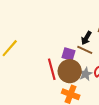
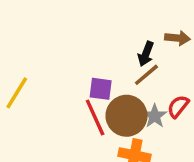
brown line: (85, 50) -> (146, 75), turned -56
purple square: (68, 54) -> (101, 89), moved

